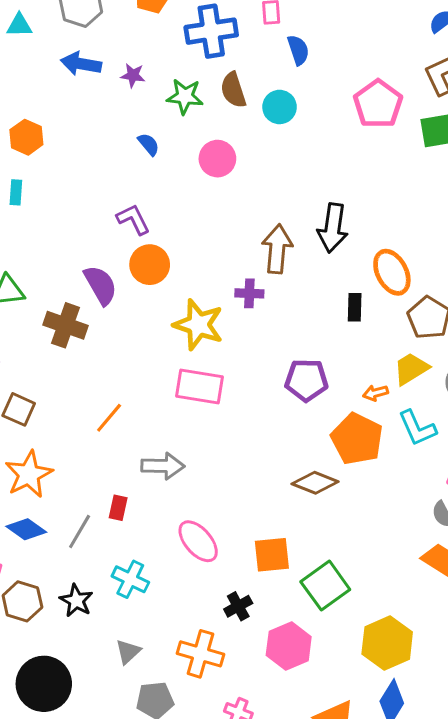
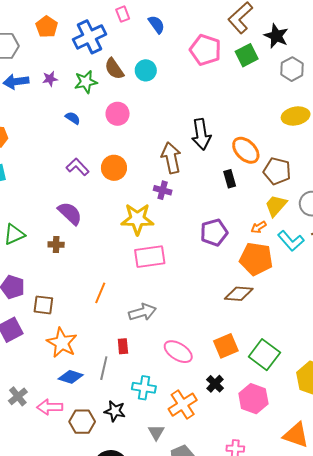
blue semicircle: (298, 50) -> (156, 24), moved
orange circle: (150, 265) -> (114, 168), moved
purple cross: (249, 293) -> (163, 190), turned 30
brown cross: (66, 325) -> (56, 245), size x0.6
orange cross: (200, 654) -> (183, 405), moved, turned -32

